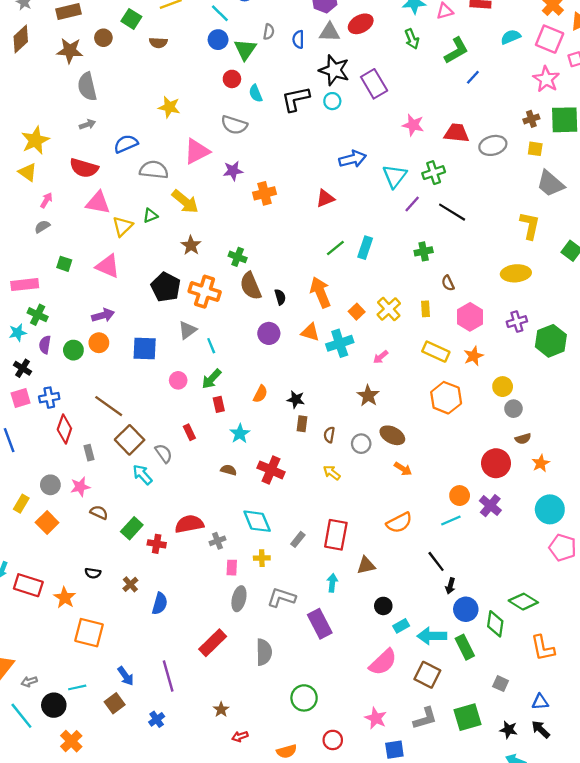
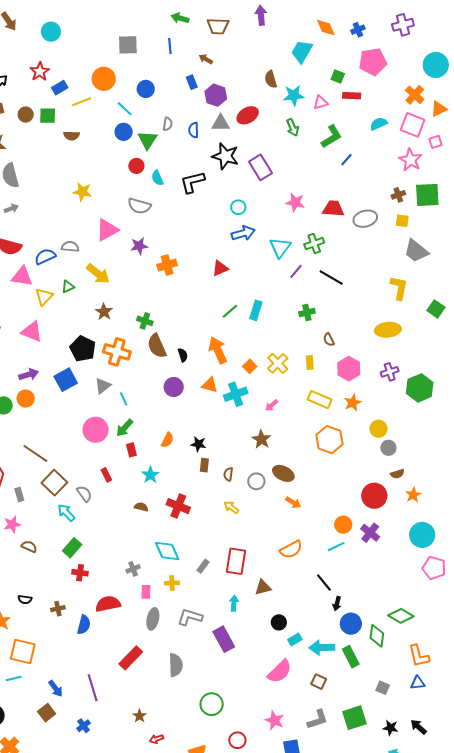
green square: (131, 19) -> (48, 116), turned -30
brown circle: (103, 38) -> (26, 115), moved
cyan circle: (332, 101) -> (238, 207), moved
blue semicircle: (126, 144) -> (45, 257), moved
gray semicircle: (154, 170) -> (70, 247), size x0.7
blue square: (145, 349) -> (66, 380), moved, turned -30
pink circle: (178, 380) -> (96, 430), size x1.6
red semicircle: (189, 524) -> (108, 604), moved
green rectangle: (132, 528) -> (72, 548), moved
brown cross: (130, 584) -> (58, 609), turned 32
brown square: (427, 675) -> (319, 682), size x0.7
cyan line: (77, 687) -> (14, 678), moved
blue triangle: (540, 702) -> (418, 683), moved

